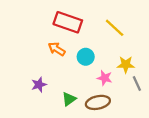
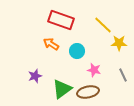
yellow star: (126, 65) -> (119, 43), moved
green triangle: (69, 99) -> (62, 89), size x1.5

